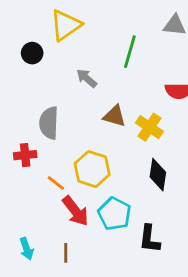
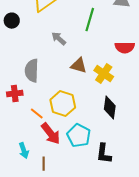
black circle: (32, 53) -> (12, 21), moved
cyan arrow: (27, 249) -> (24, 151), moved

